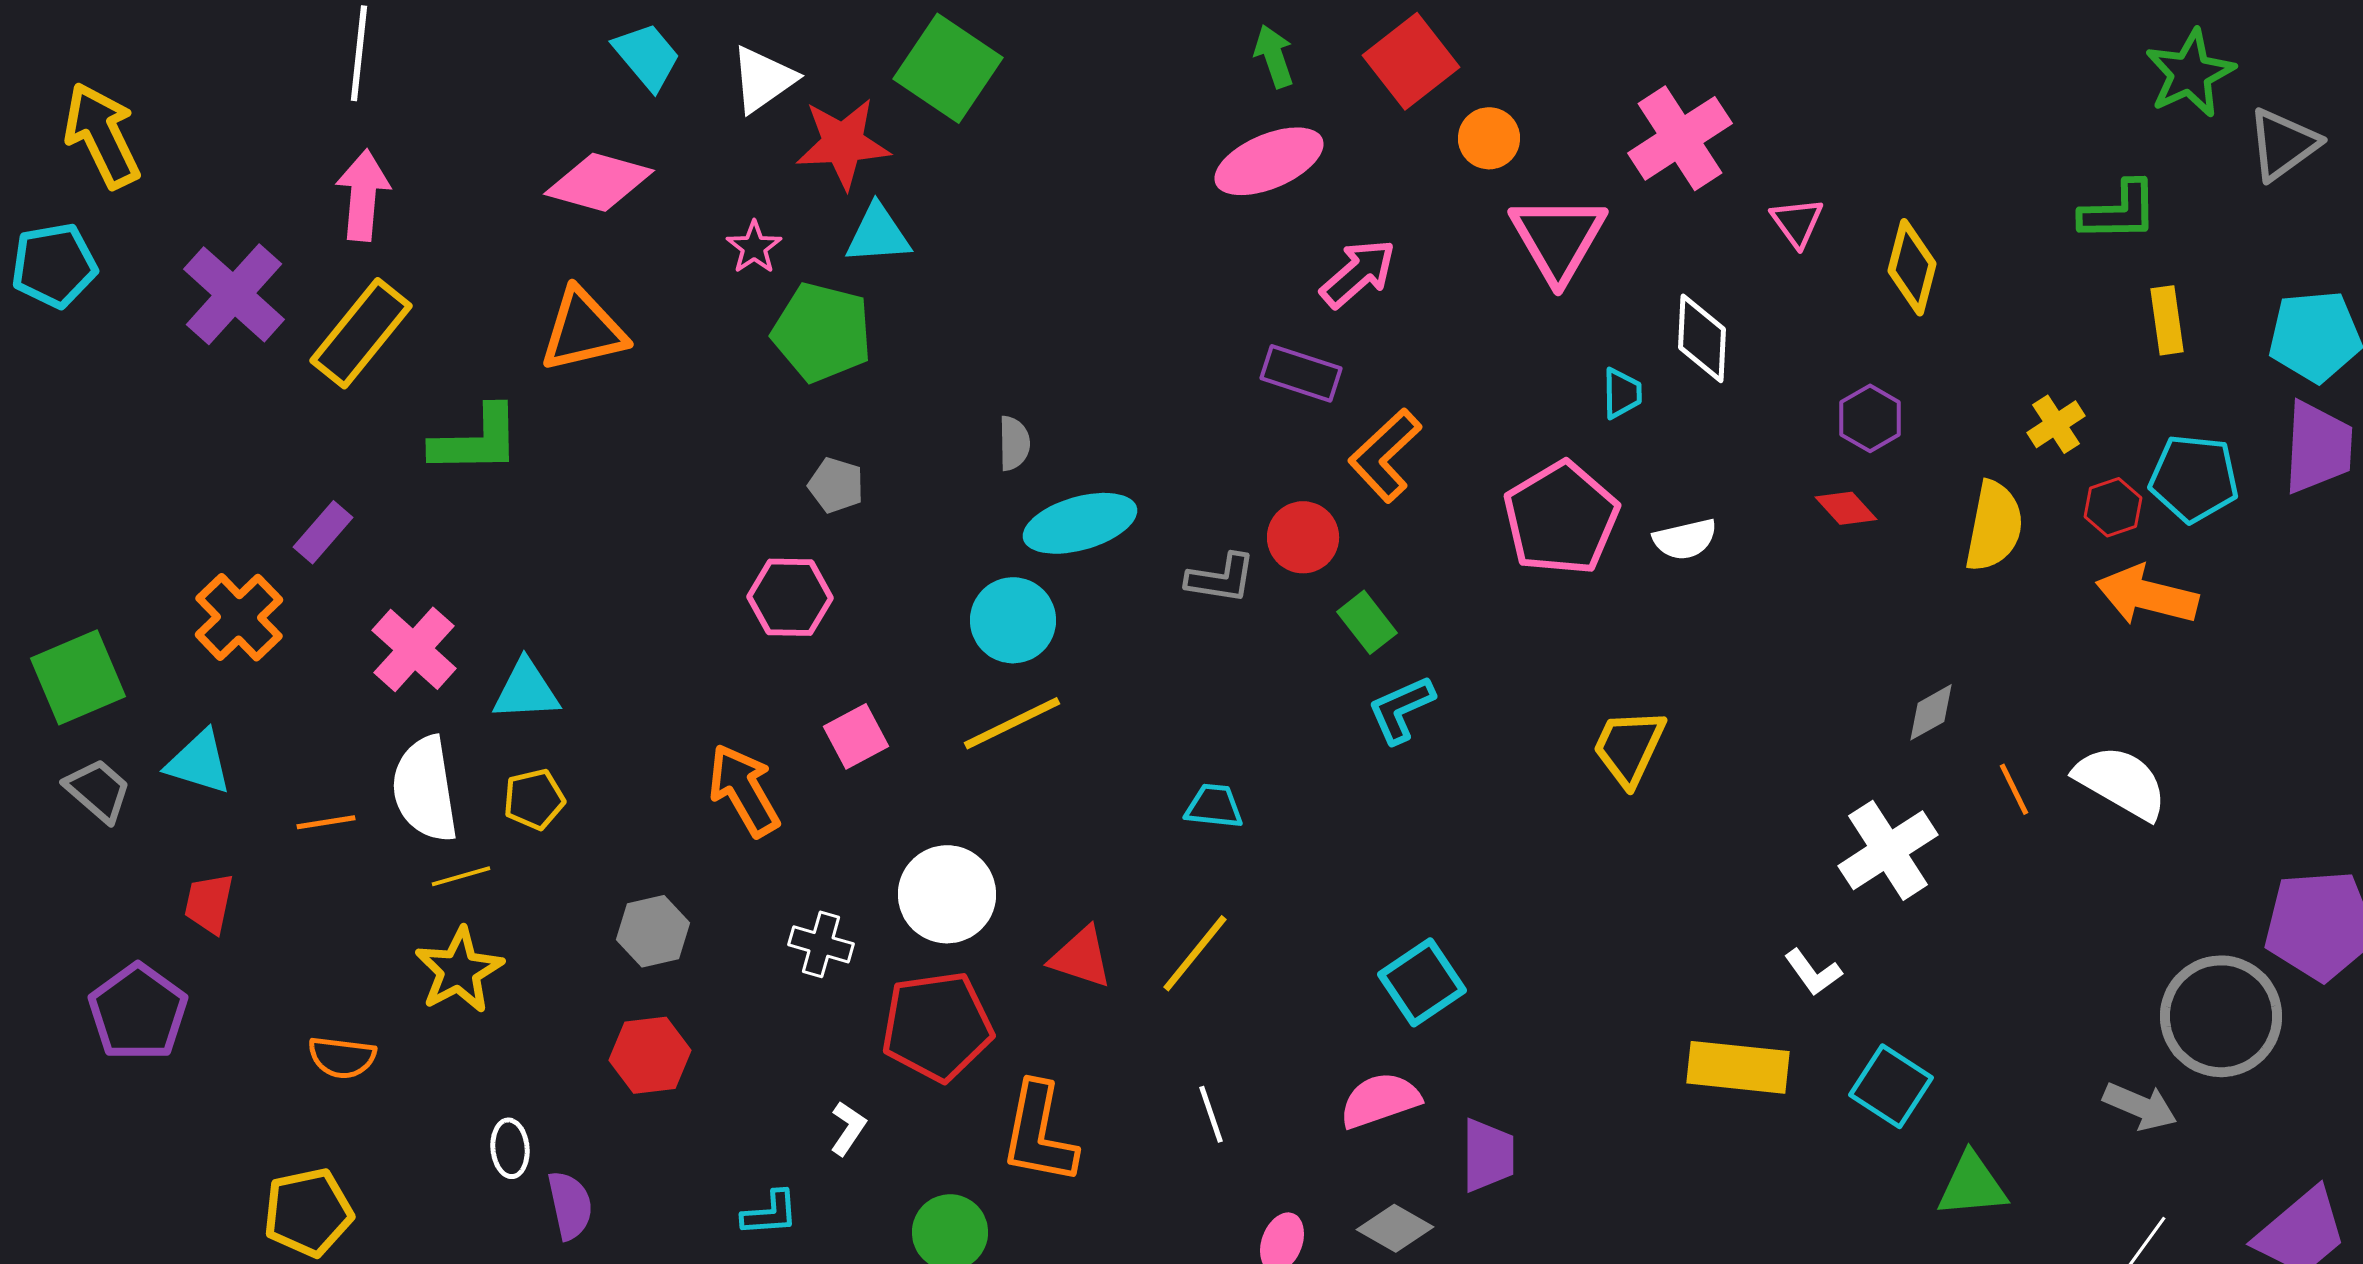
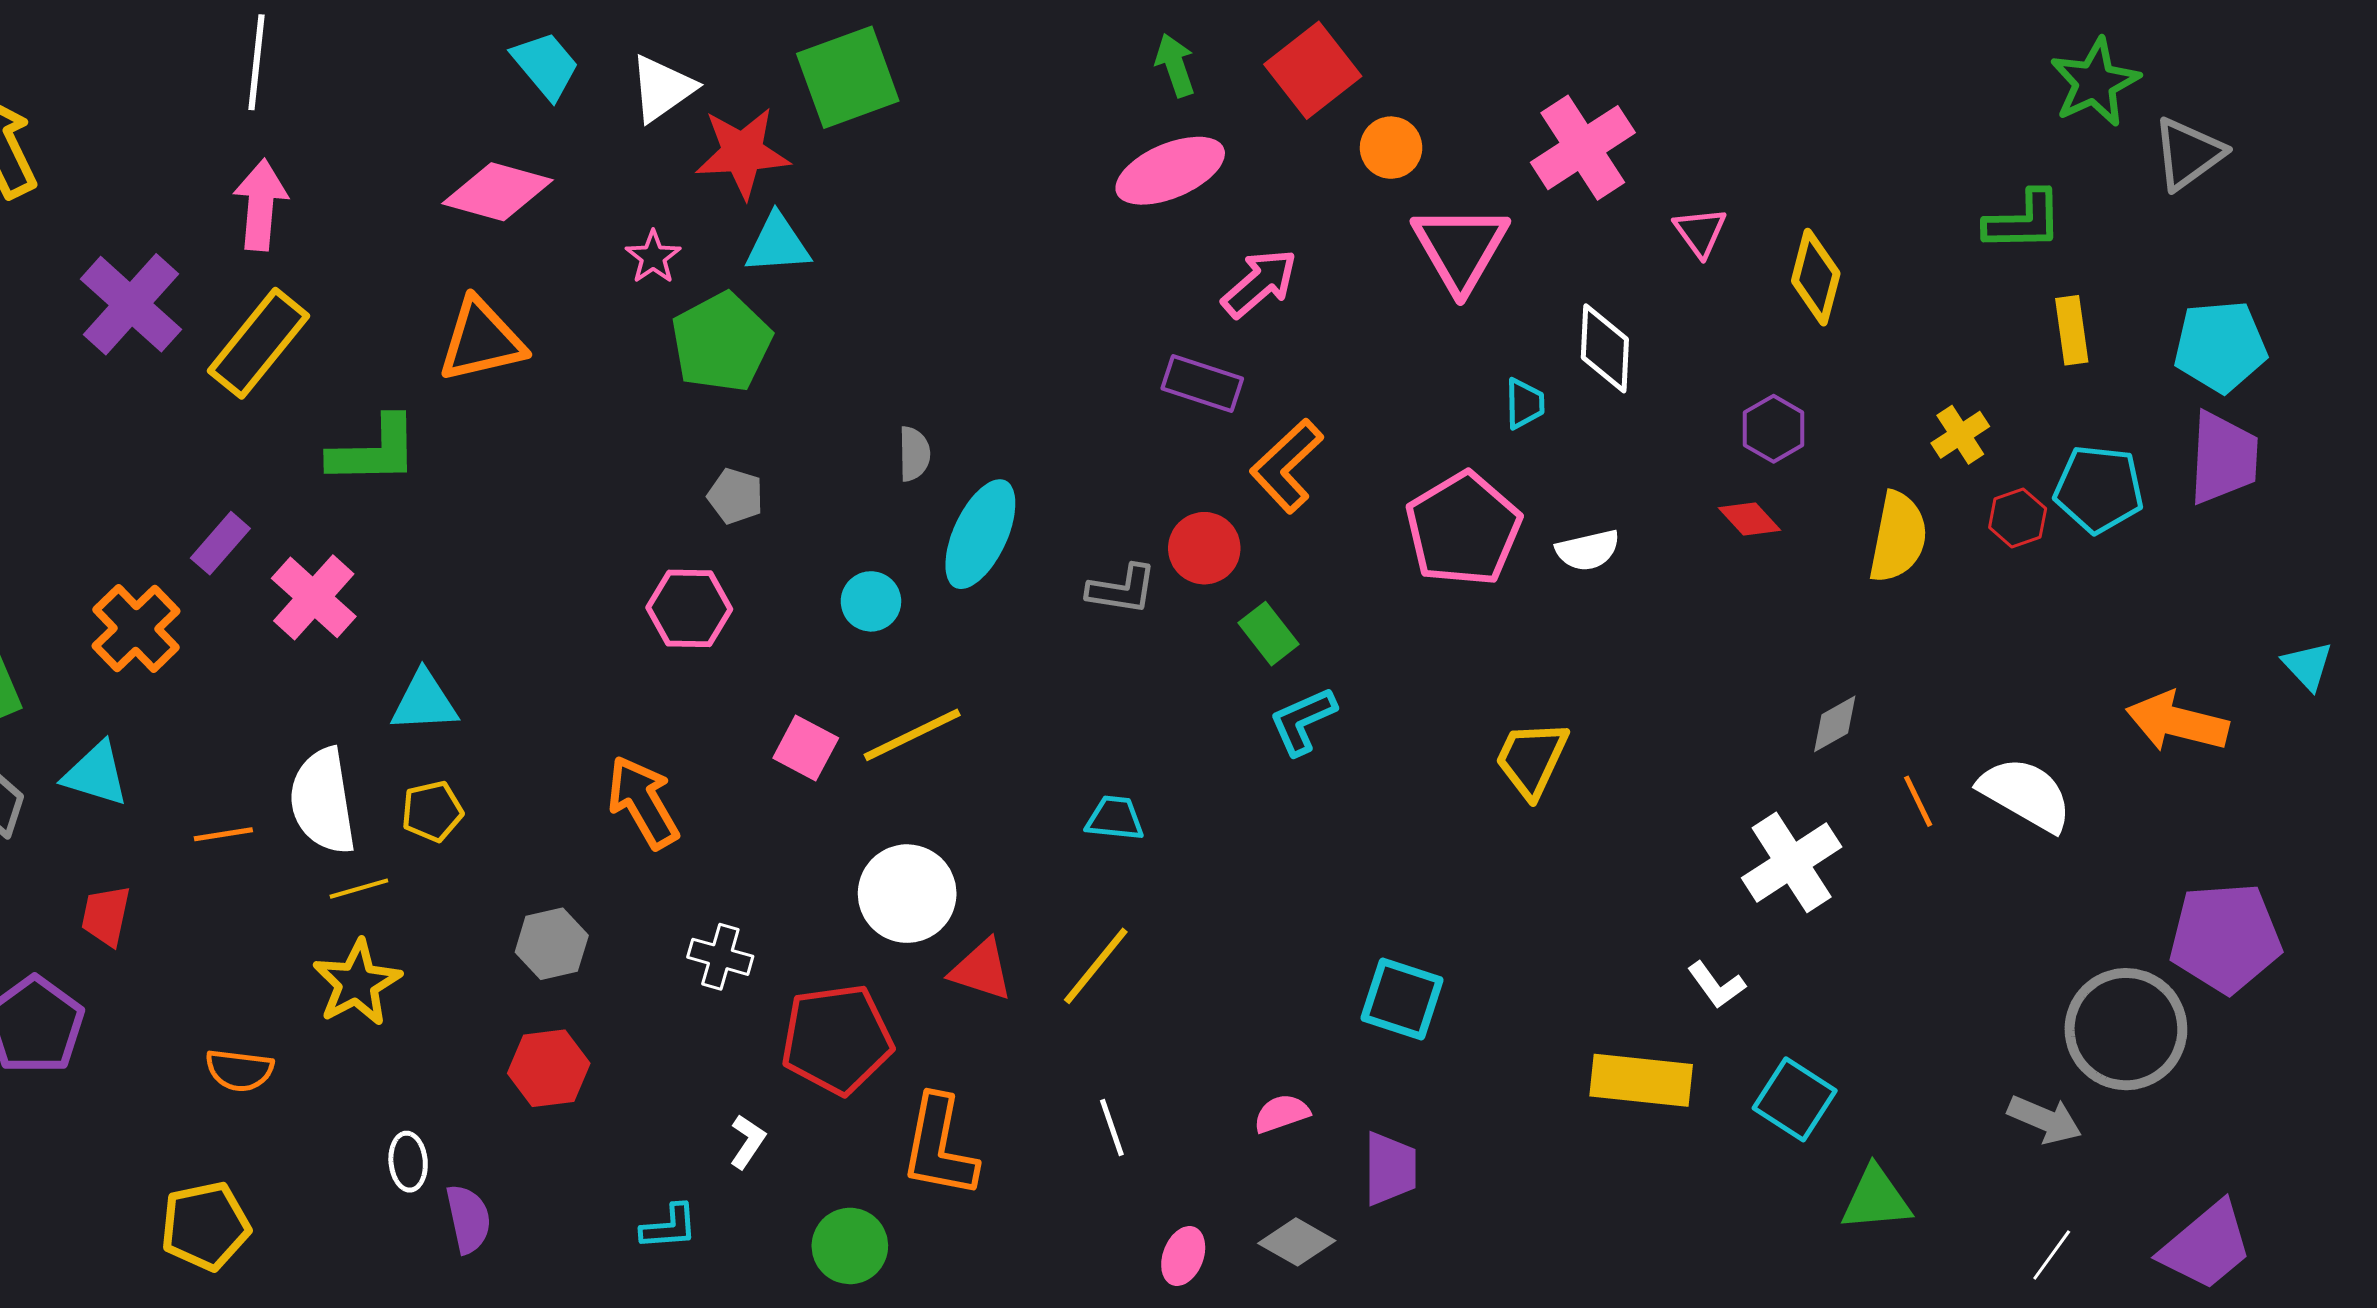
green square: (948, 68) -> (848, 77), turned 36
green pentagon: (822, 332) -> (721, 342), turned 30
cyan ellipse: (1080, 523) -> (980, 534), turned -49
orange arrow: (2147, 595) -> (2177, 722), moved
cyan circle: (1013, 620) -> (871, 601), moved, size x0.7
pink cross: (414, 649) -> (314, 597), moved
pink square: (856, 736) -> (806, 748), moved, turned -34
white circle: (947, 894) -> (907, 894), moved
cyan square: (1422, 982) -> (1402, 999), moved, turned -38
pink semicircle: (1380, 1100) -> (1282, 1113), size x0.7

